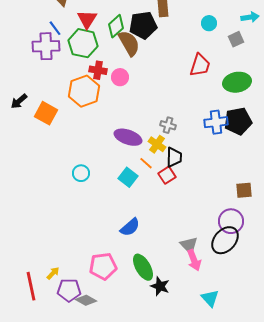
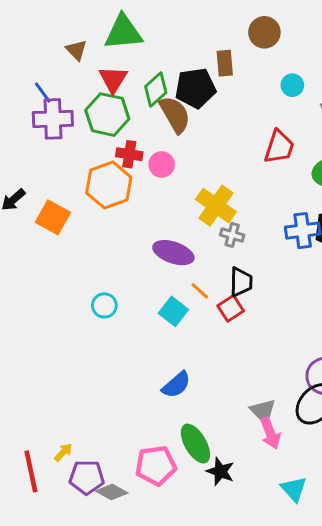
blue line: (55, 28) -> (43, 93), moved
yellow cross: (157, 144) -> (216, 206), moved, size x1.5
pink pentagon: (103, 266) -> (156, 466), moved

